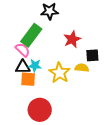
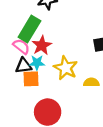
red star: (72, 39) -> (42, 45), moved
yellow semicircle: (82, 68) -> (91, 82), moved

